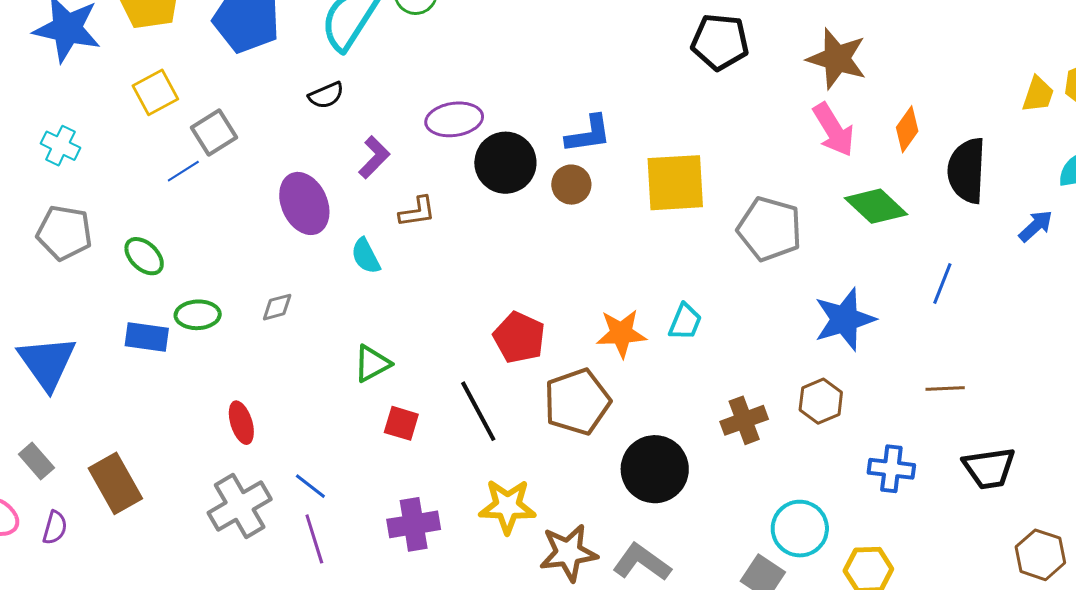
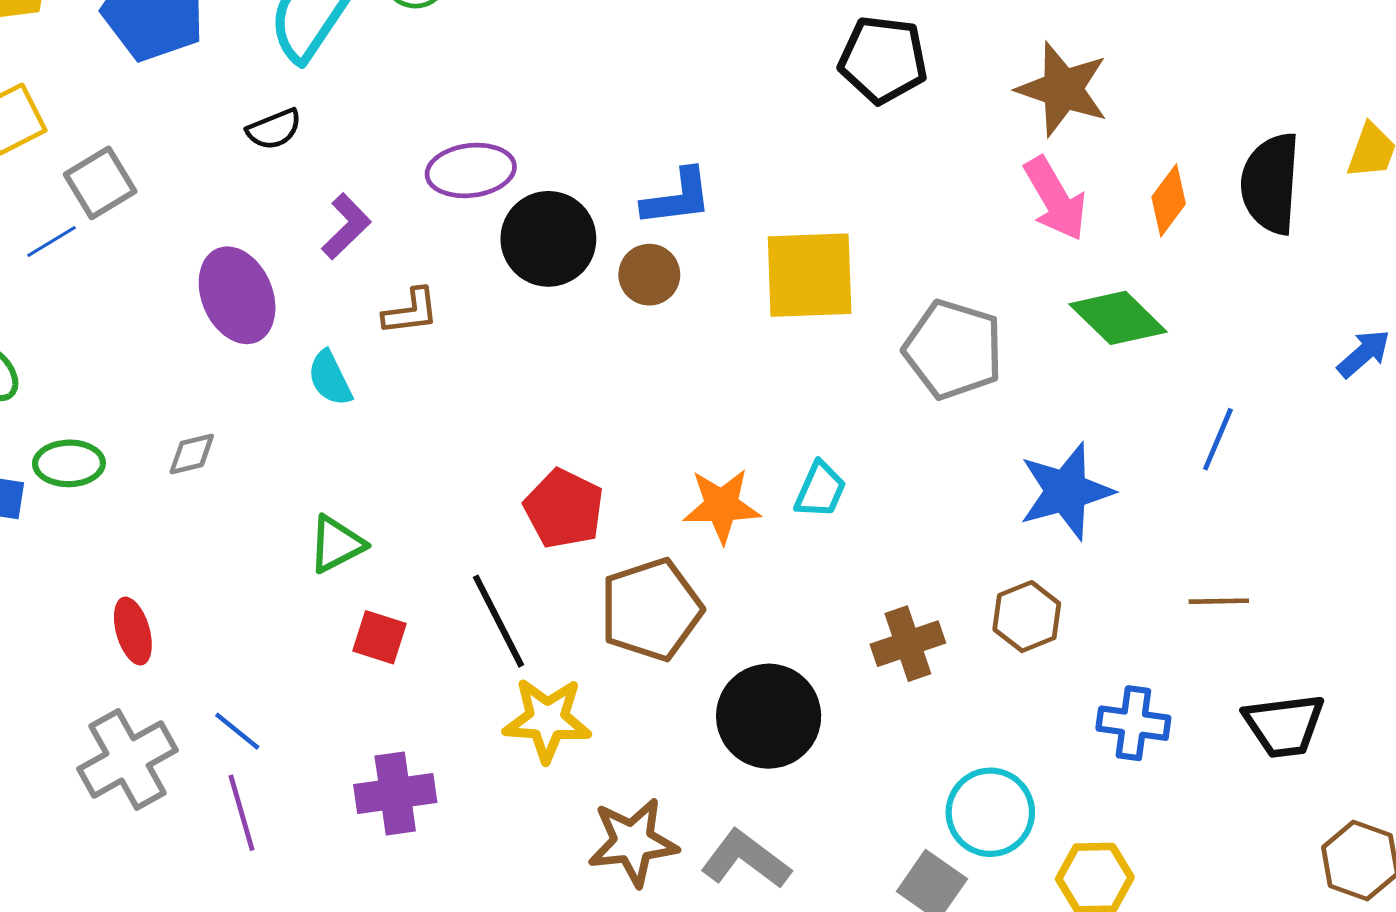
black semicircle: (967, 171) -> (1271, 183), moved
yellow star: (507, 506) -> (547, 720), moved

